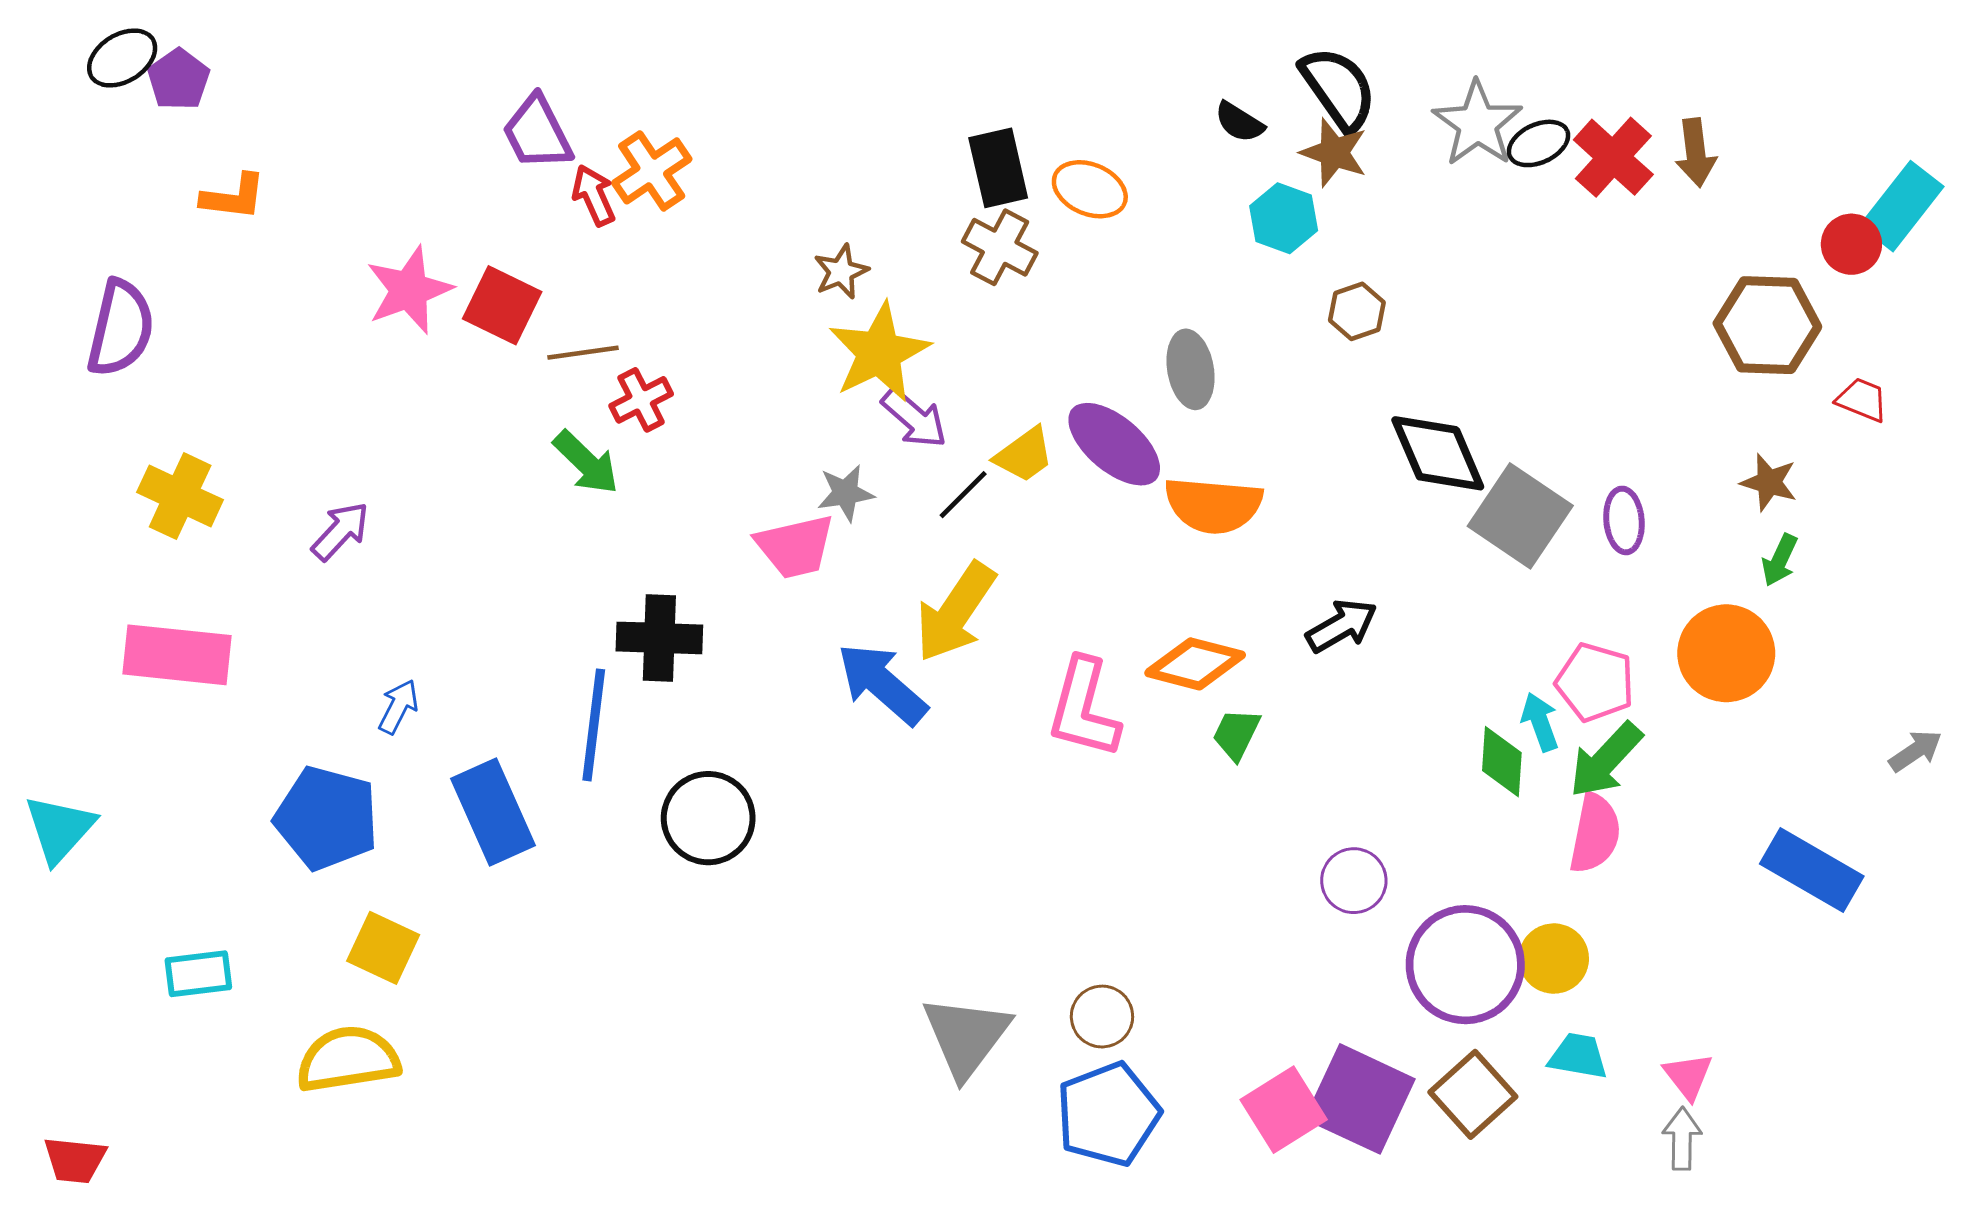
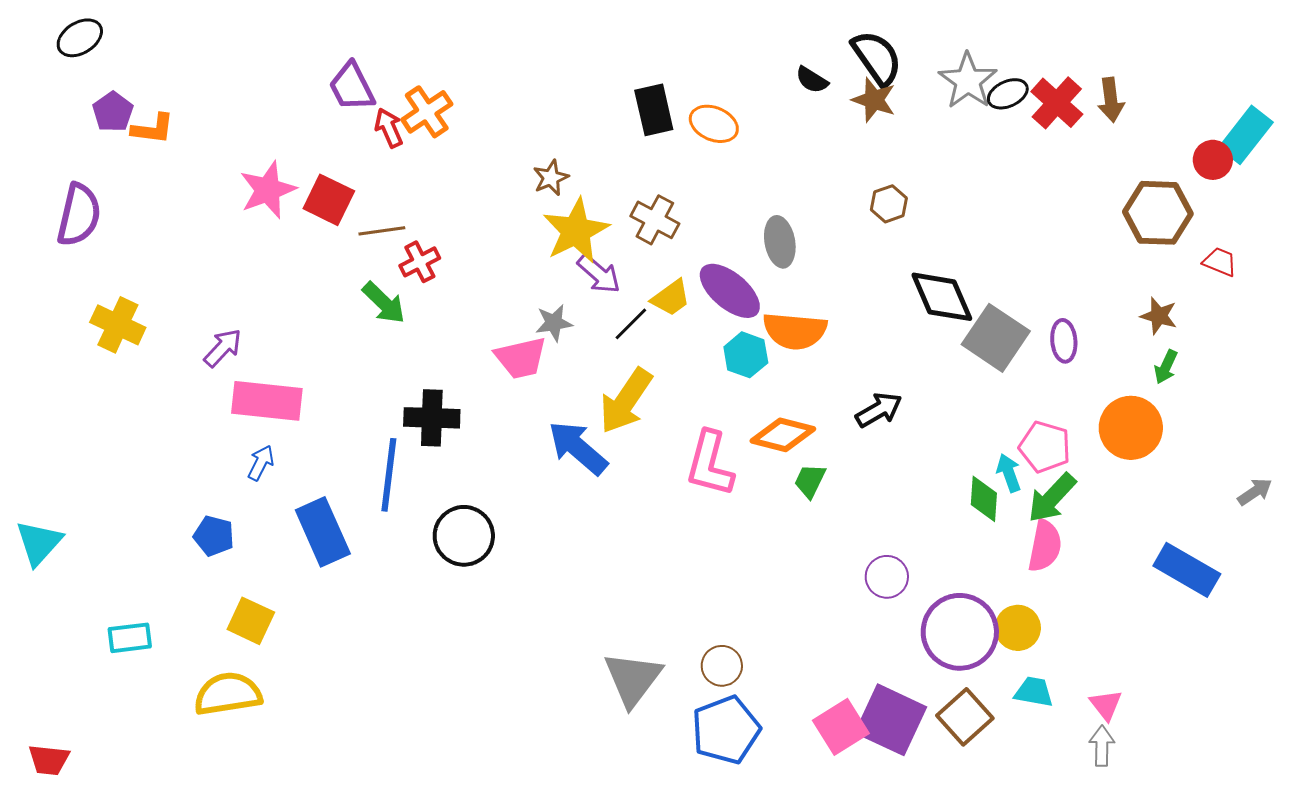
purple pentagon: (179, 79) -> (113, 112), moved
cyan hexagon: (1284, 218) -> (746, 355), moved
brown cross: (1000, 247) -> (655, 220), moved
pink rectangle: (177, 655) -> (267, 401), moved
blue pentagon: (327, 818) -> (214, 536), size x0.6

